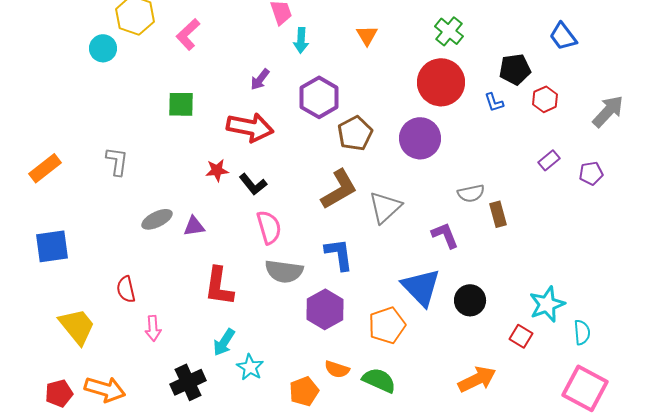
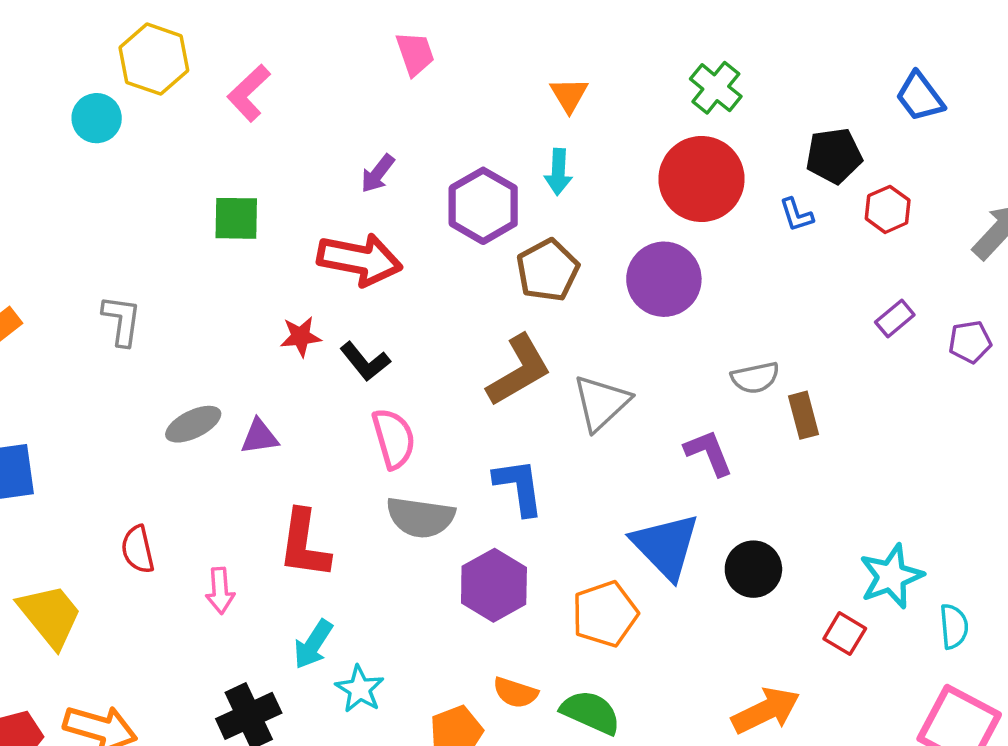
cyan arrow: (301, 40) -> (558, 172), moved
pink arrow: (153, 328) -> (220, 591), moved

